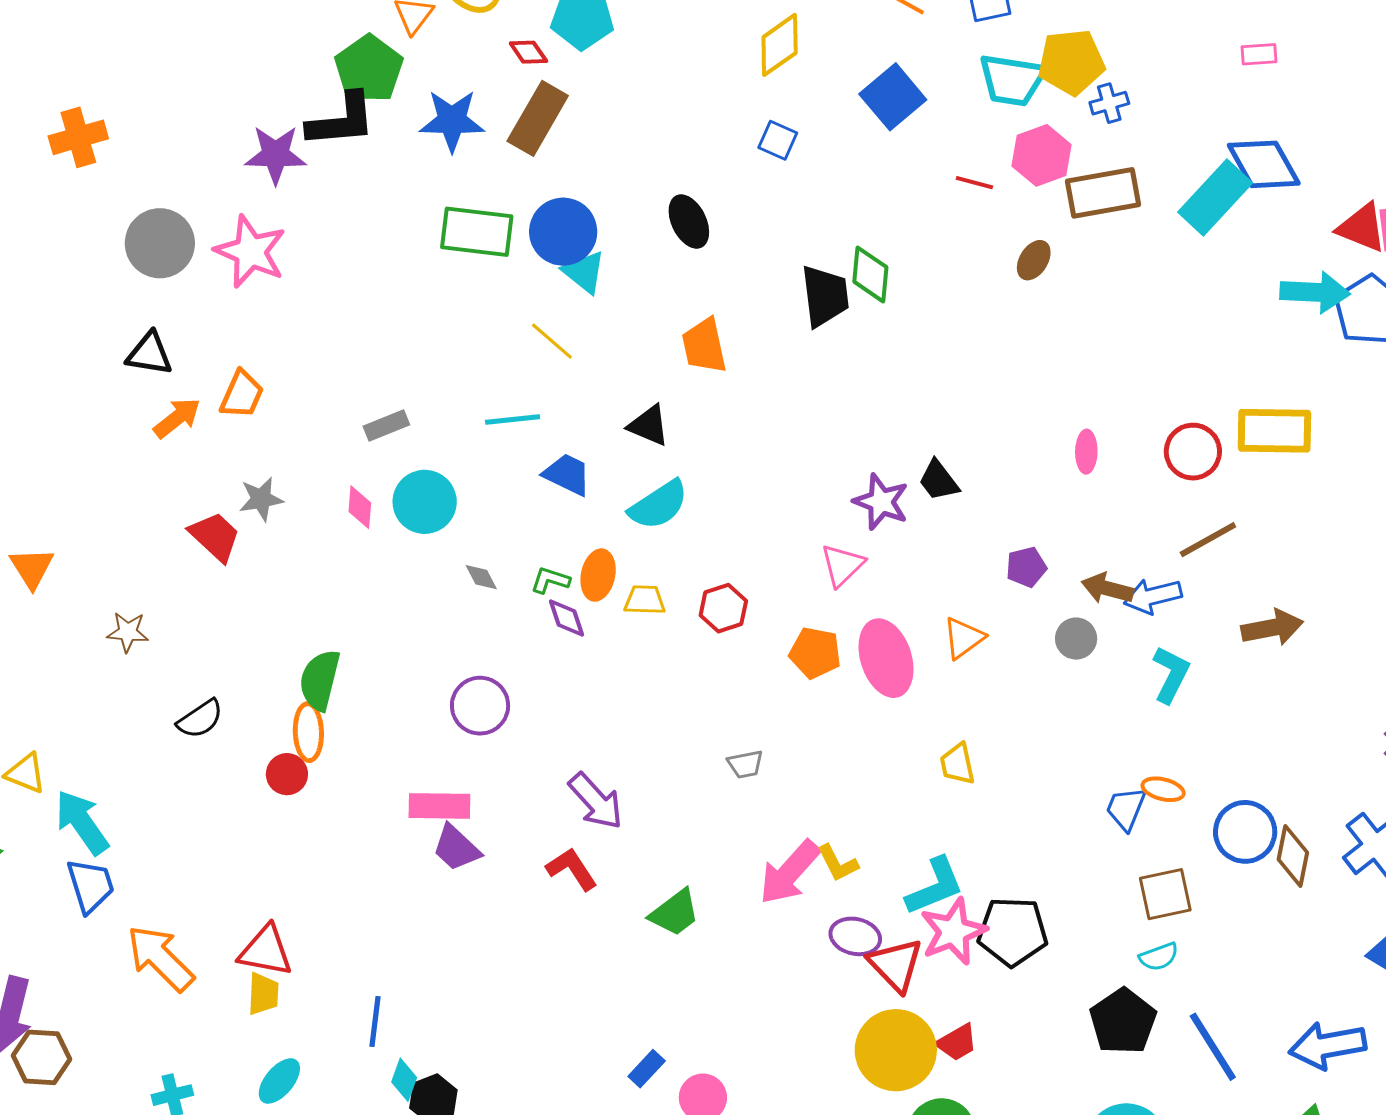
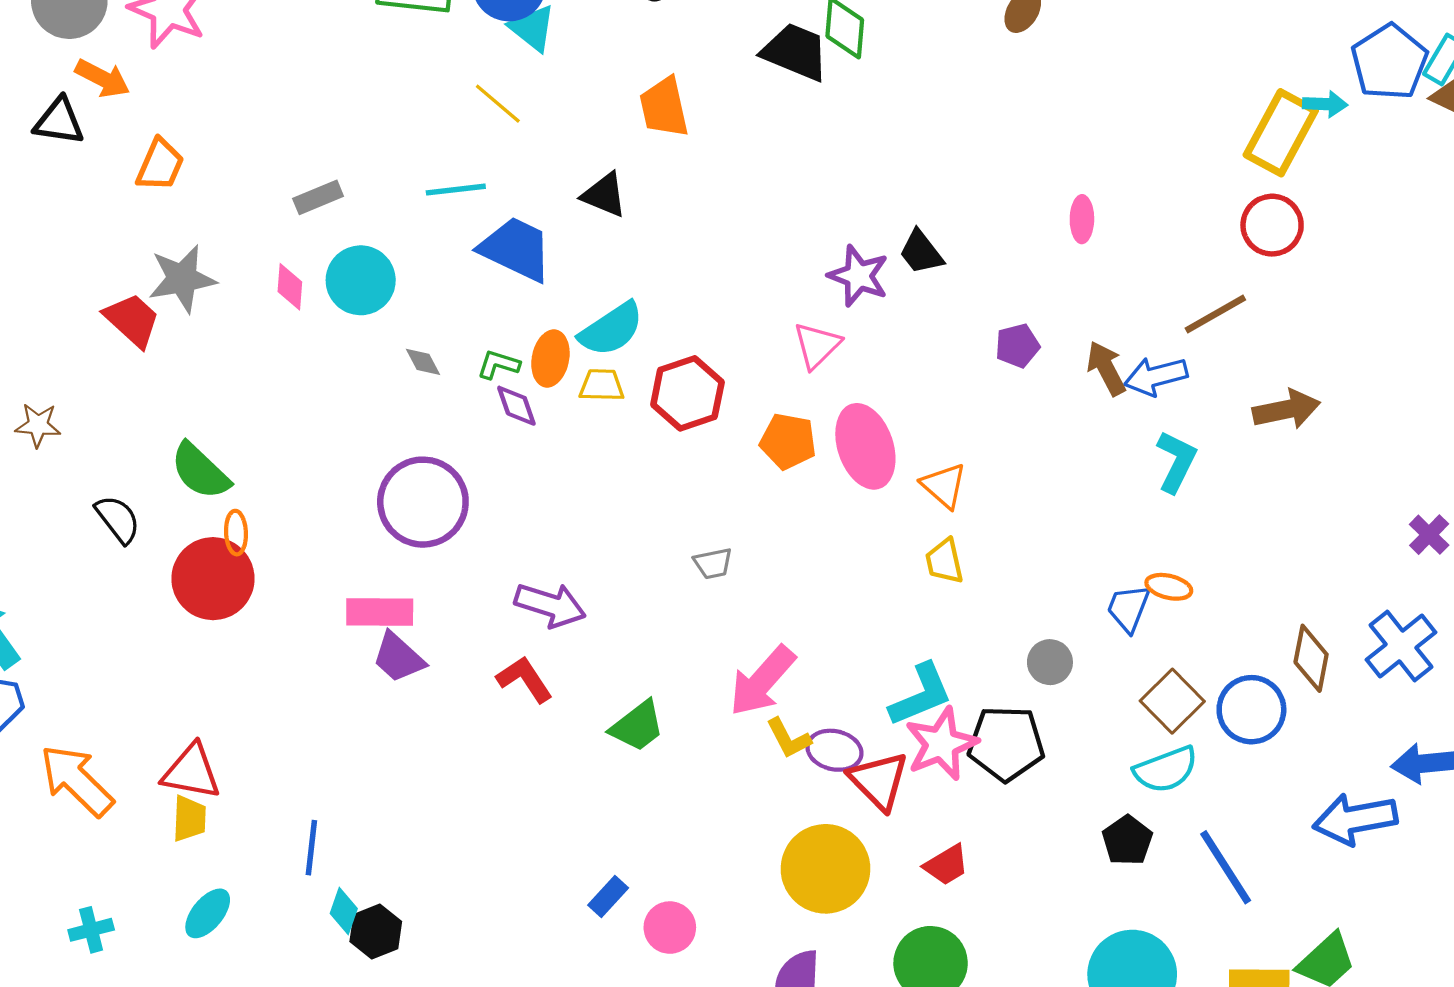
cyan arrow: (1315, 292) -> (1325, 104), moved, size x0.6
black trapezoid: (825, 296) -> (795, 52), turned -60
orange arrow: (177, 418) -> (102, 78), moved, turned 66
yellow rectangle: (1274, 431) -> (1281, 133), moved, turned -62
red circle: (1193, 452) -> (1272, 225), moved
blue trapezoid: (567, 474) -> (516, 249), size x1.4
gray star: (261, 499) -> (182, 279), size x1.4
cyan semicircle: (659, 505) -> (611, 329), moved
brown arrow: (1107, 588) -> (1106, 368), turned 48
red hexagon: (723, 608) -> (687, 393), size x1.4
orange triangle: (964, 638) -> (944, 486), moved, turned -42
gray circle: (1076, 639) -> (1050, 662), moved
green semicircle: (320, 680) -> (200, 471), moved, turned -60
purple circle: (480, 706) -> (423, 502), size x1.4
black semicircle: (200, 719) -> (118, 519), turned -93
orange ellipse: (308, 732) -> (236, 533), size x0.7
red circle: (287, 774) -> (213, 579), size x1.8
purple arrow: (596, 801) -> (550, 605), turned -30
blue circle: (1245, 832) -> (1251, 710), moved
yellow L-shape: (838, 863) -> (789, 738), moved
brown square: (1165, 894) -> (1172, 701), turned -32
cyan semicircle: (1159, 957) -> (1166, 770), size x1.5
black pentagon: (1123, 1021) -> (1127, 840), size x0.7
blue arrow: (1328, 1046) -> (1355, 819), moved
yellow circle: (896, 1050) -> (825, 869), moved

